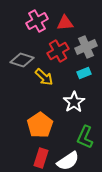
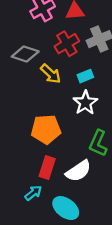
cyan rectangle: (84, 73) -> (85, 76), moved
orange pentagon: (40, 125) -> (46, 129), turned 30

